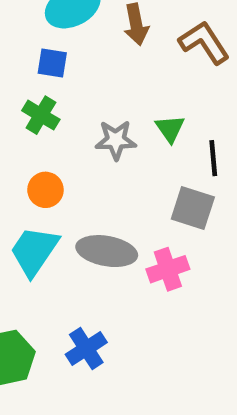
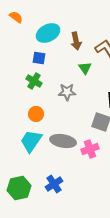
green triangle: (170, 129) -> (85, 68), moved

